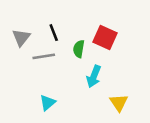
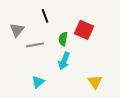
black line: (54, 33) -> (45, 16), moved
cyan arrow: (94, 76) -> (64, 61), moved

